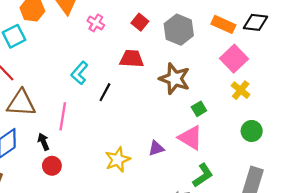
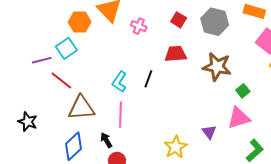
cyan L-shape: (79, 73) -> (119, 82), moved
black line: (105, 92) -> (148, 79), moved
pink triangle: (190, 138) -> (239, 118), turned -40
purple triangle: (156, 148) -> (209, 132), turned -42

